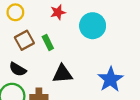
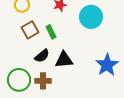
black semicircle: (18, 69) -> (42, 56), moved, turned -70

